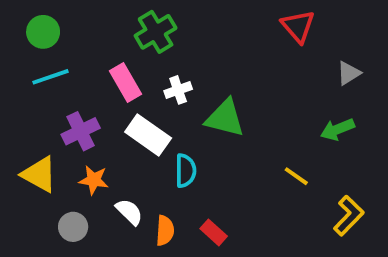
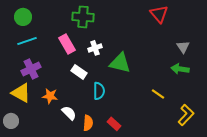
green cross: (156, 32) -> (83, 17), turned 35
gray triangle: (349, 73) -> (183, 47), moved, turned -32
green arrow: (337, 129) -> (180, 69), turned 30
purple cross: (81, 131) -> (31, 69), moved
white rectangle: (148, 135) -> (79, 72), size x0.7
gray circle: (73, 227) -> (11, 121), moved

